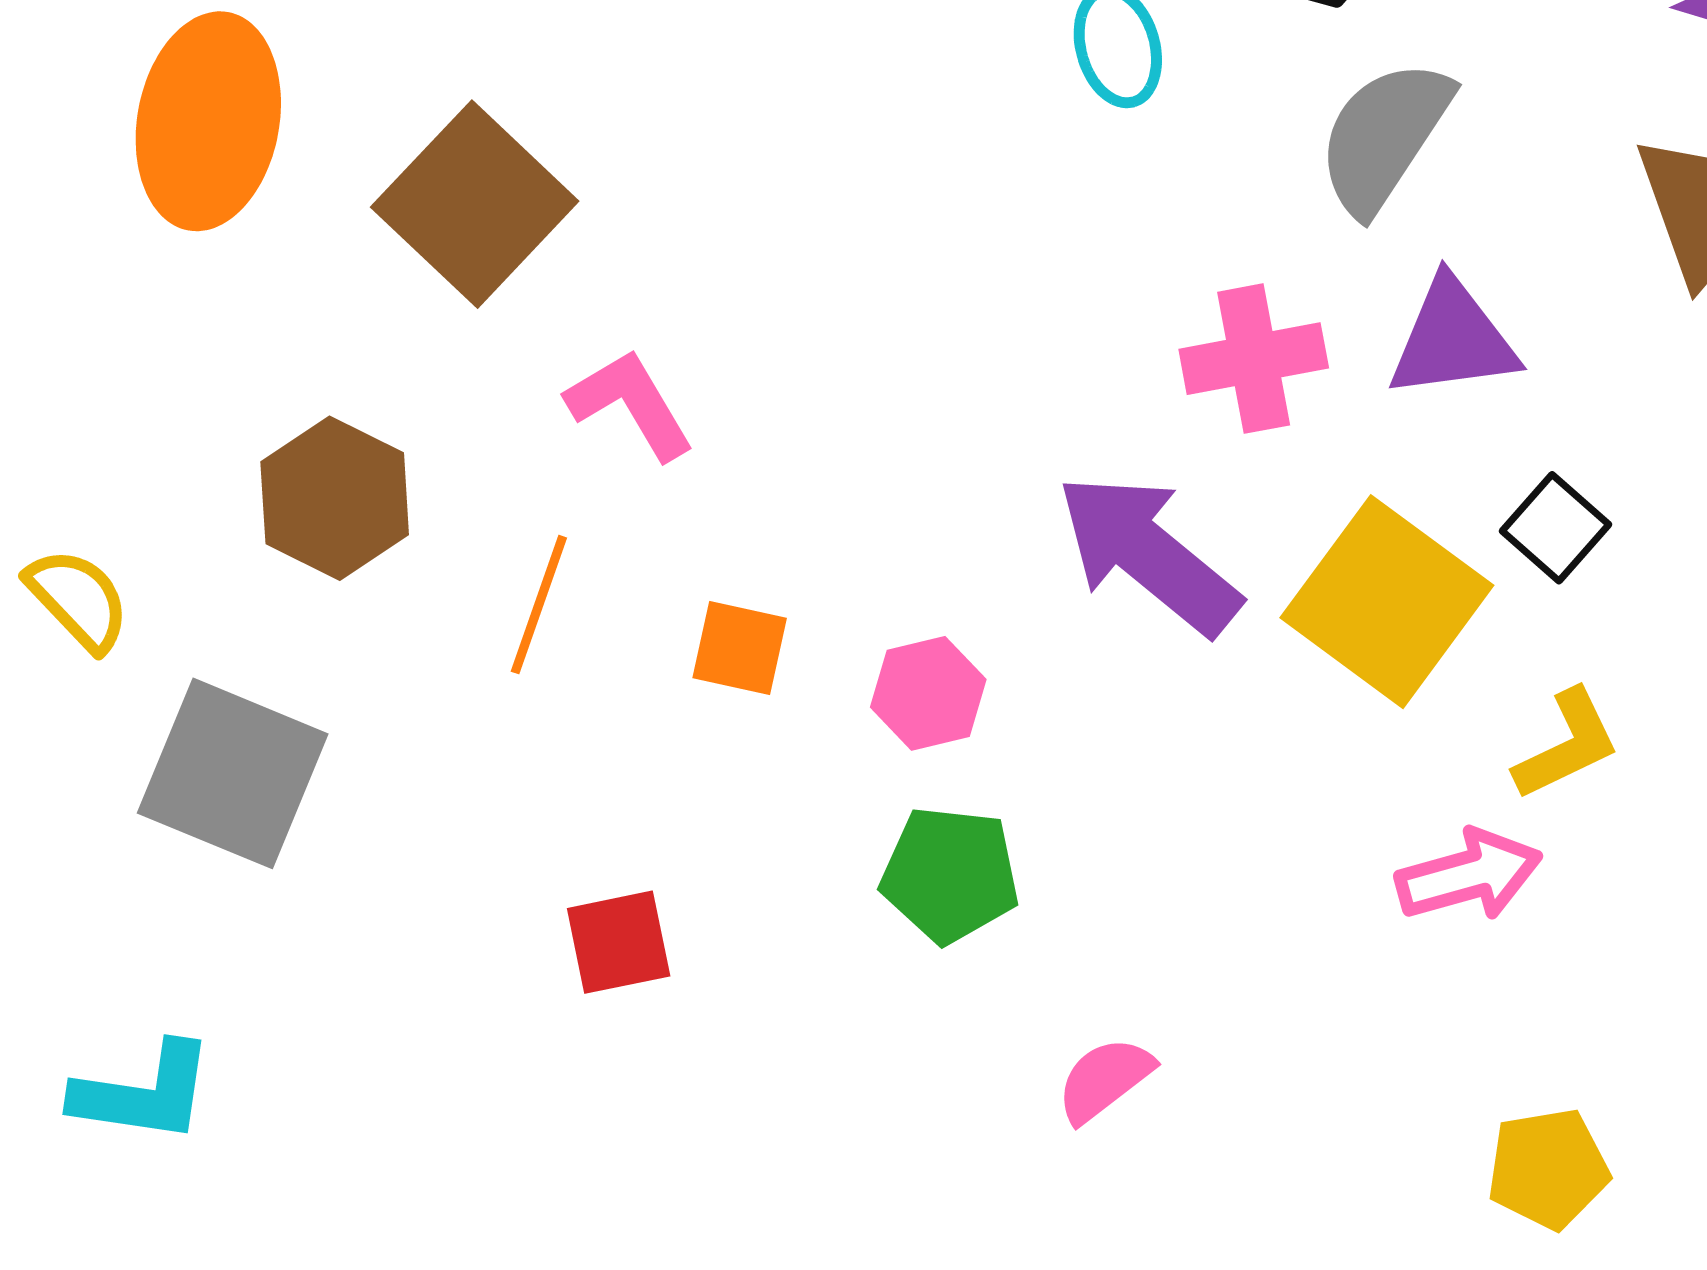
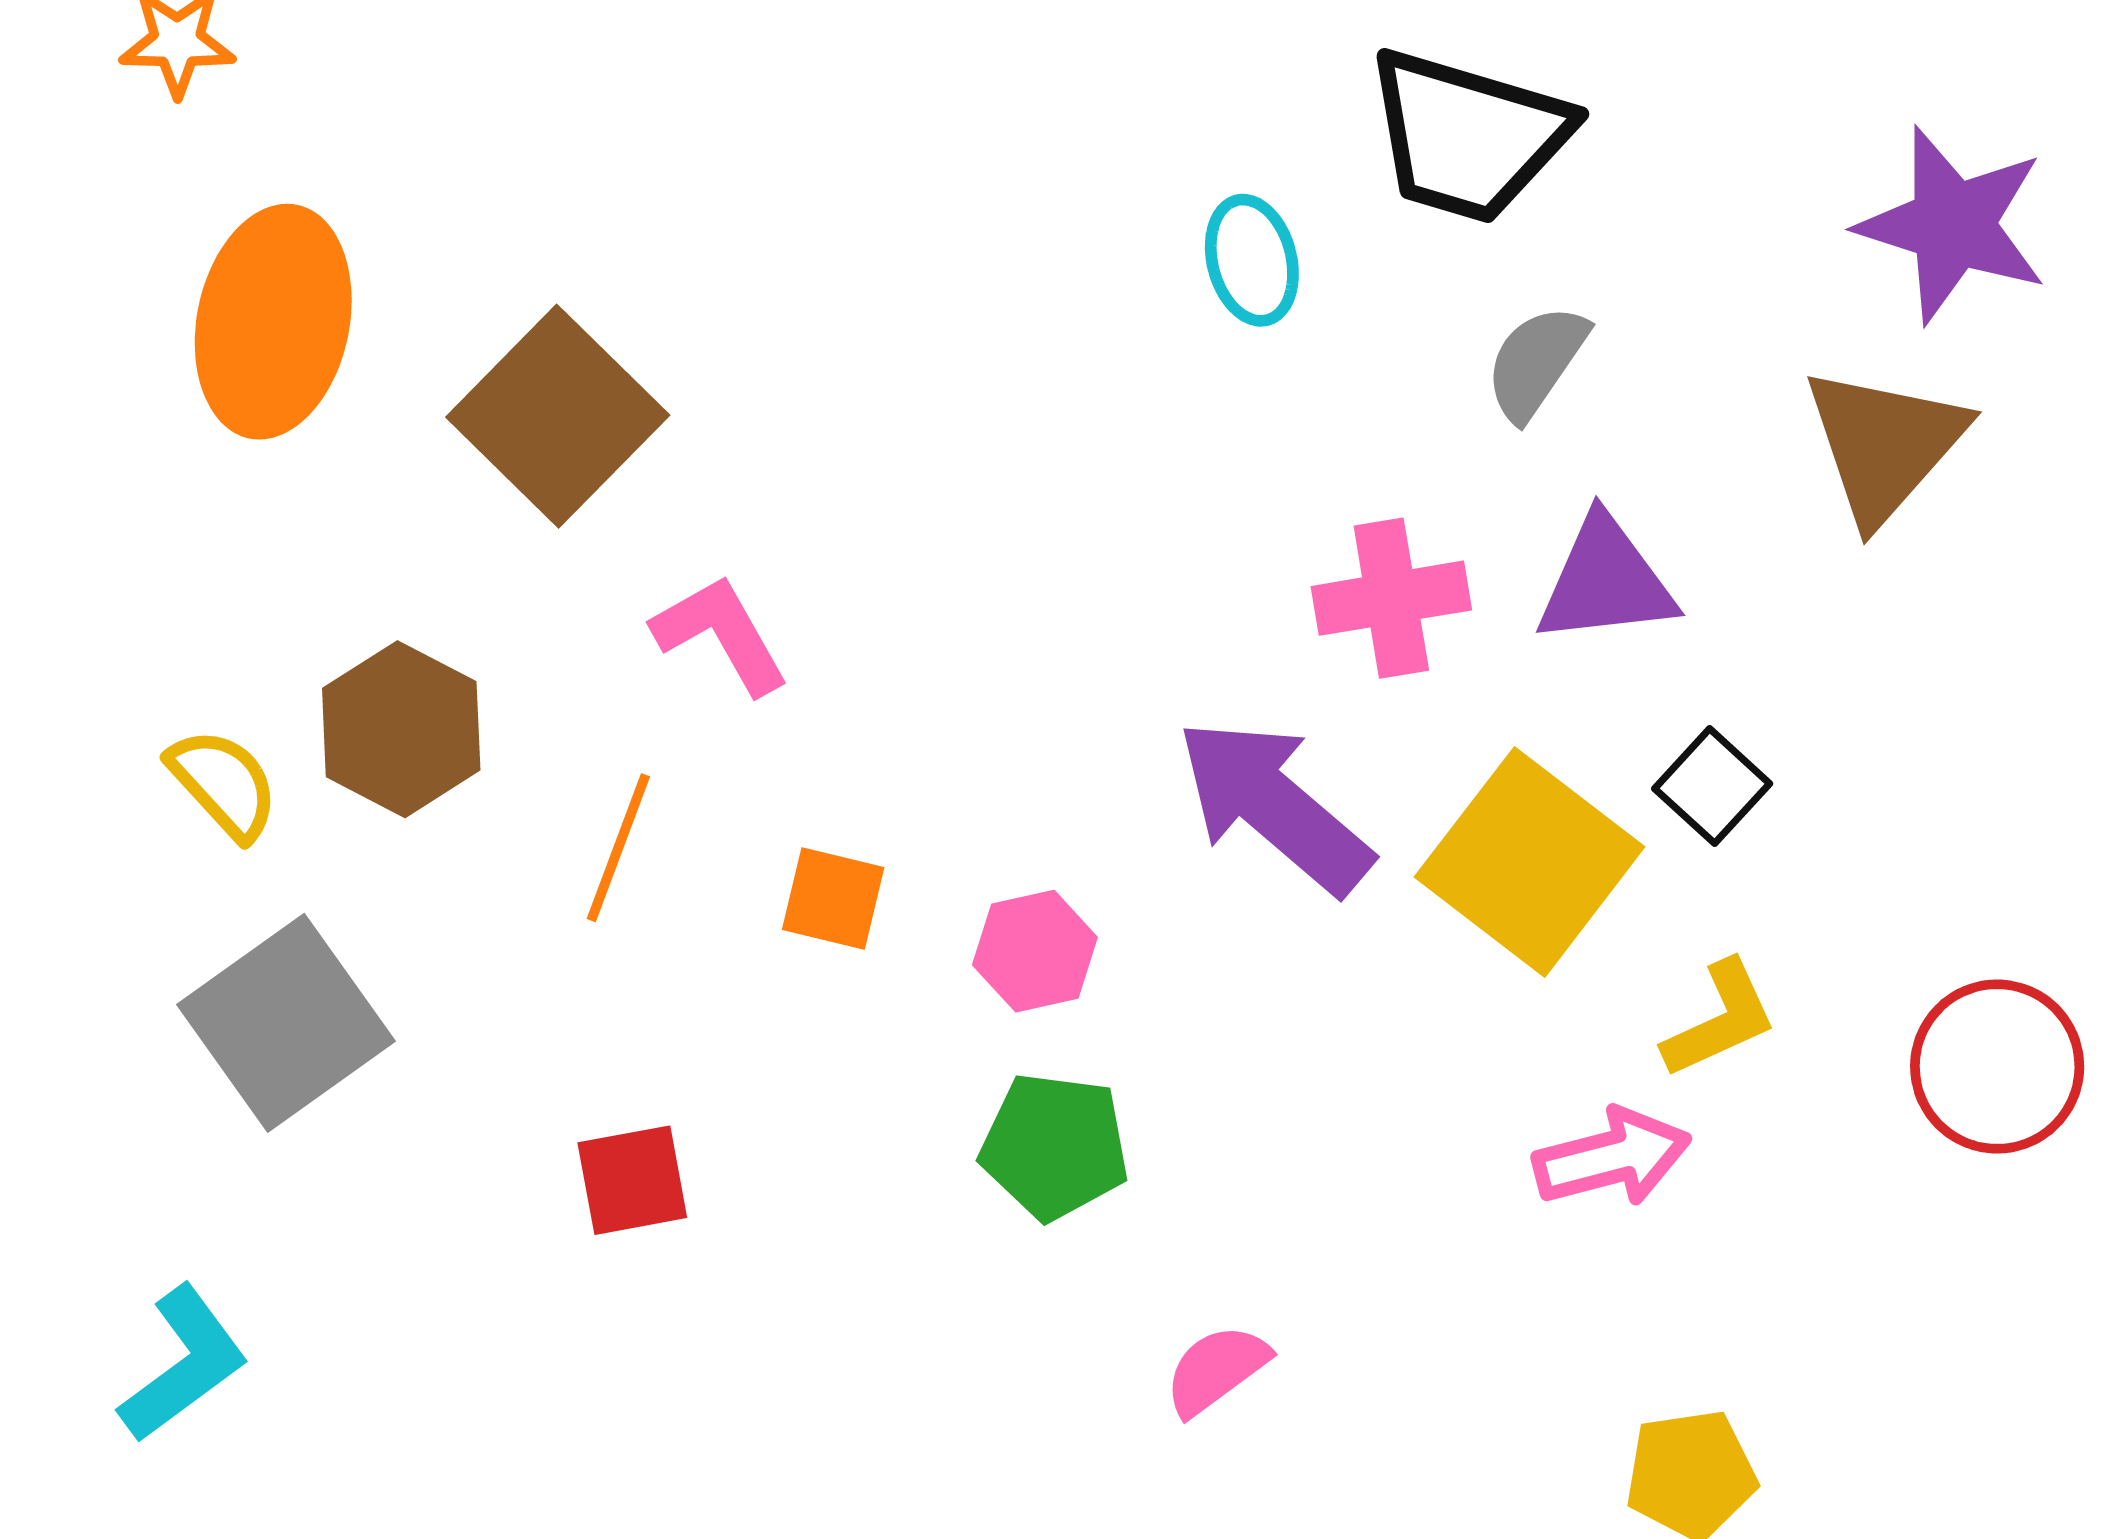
gray semicircle: (1384, 137) -> (1536, 362), size x0.7
yellow semicircle: (78, 599) -> (223, 784), moved
gray square: (233, 773) -> (286, 1023), turned 31
red square: (619, 942) -> (632, 1180), moved
cyan L-shape: (143, 1093) -> (184, 1364), turned -46

